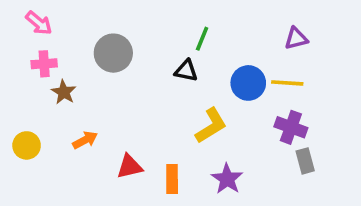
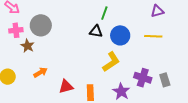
gray circle: (113, 53) -> (41, 25), moved
blue circle: (248, 83) -> (120, 35), moved
purple cross: (291, 127) -> (143, 78), moved

